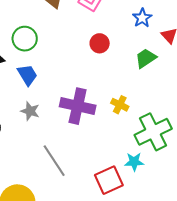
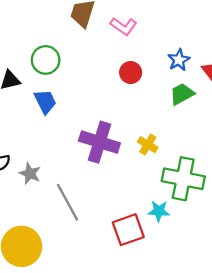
blue star: (142, 18) -> (179, 60), moved
gray star: (30, 111) -> (30, 173), moved
green cross: (153, 132) -> (183, 179), turned 33

